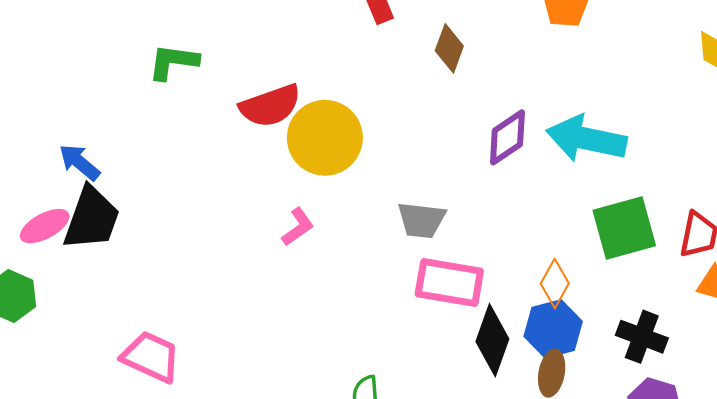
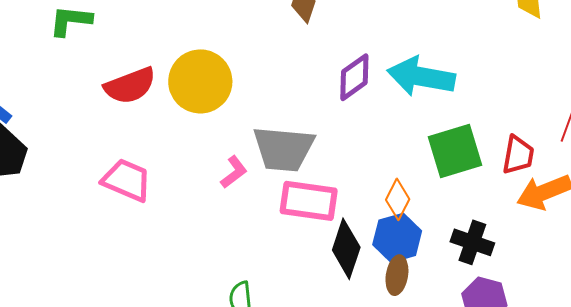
red semicircle: (270, 106) -> (130, 86), moved
gray trapezoid: (421, 220) -> (284, 149), size x1.5
pink L-shape: (298, 227) -> (234, 172), moved
pink trapezoid: (151, 357) -> (127, 180), moved

